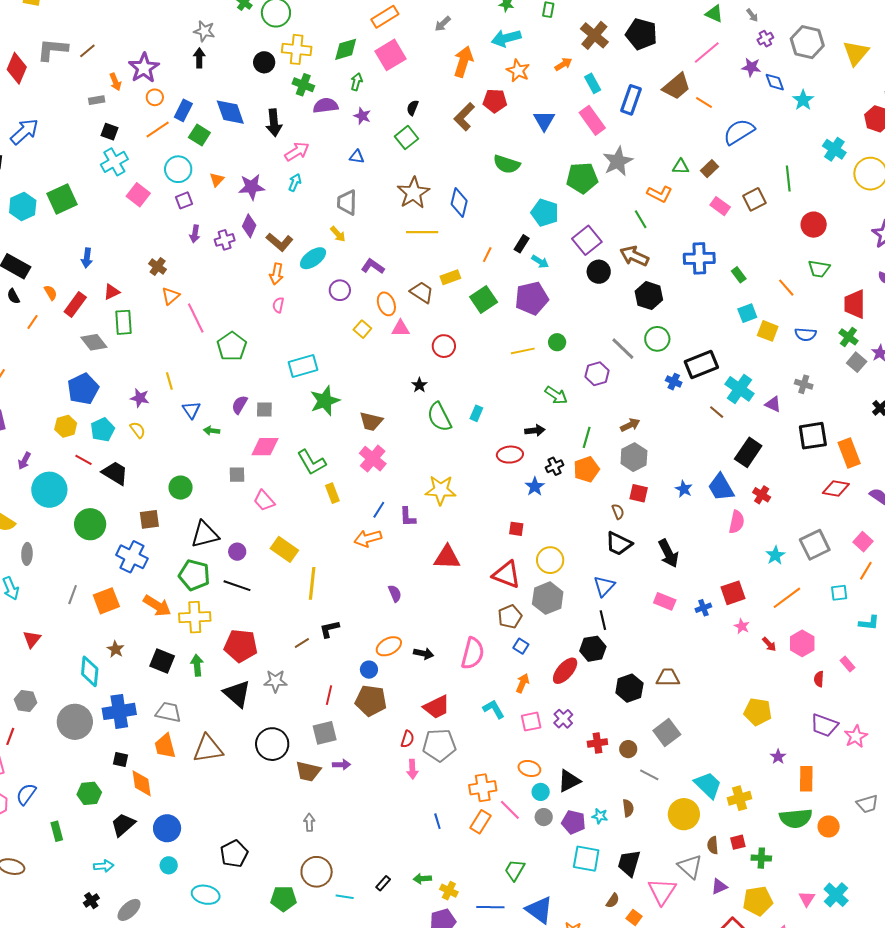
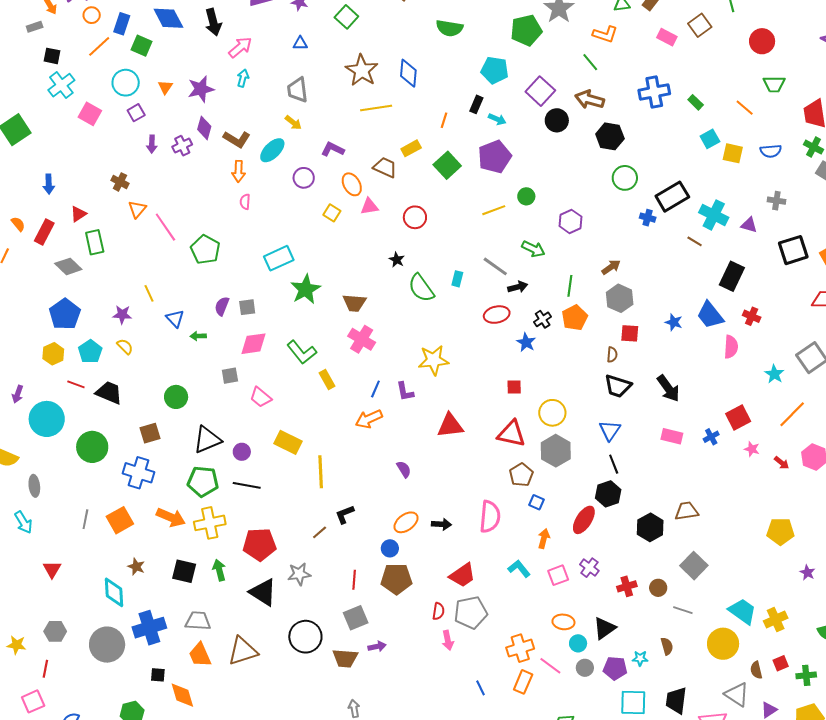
gray line: (623, 349) -> (495, 266), moved
brown semicircle: (618, 512) -> (612, 355), turned 35

